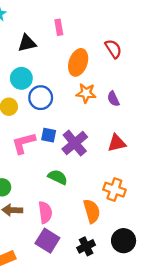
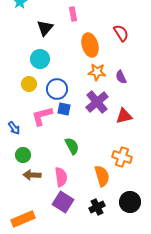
black triangle: (27, 43) -> (45, 28), turned -36
orange ellipse: (78, 62) -> (90, 45), turned -35
blue circle: (41, 98) -> (57, 89), moved
purple cross: (75, 143) -> (97, 102), moved
green semicircle: (58, 177) -> (72, 146), turned 36

